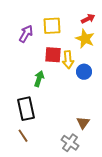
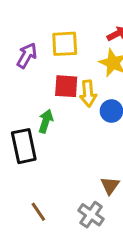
black rectangle: (26, 109) -> (24, 146), moved
brown line: (23, 136) -> (38, 212), moved

